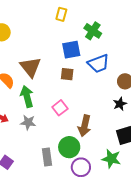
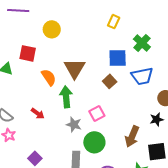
brown square: (67, 74) -> (110, 81), turned 32
gray star: (28, 122) -> (74, 125), moved
brown arrow: (85, 126) -> (132, 136), moved
green circle: (69, 147) -> (94, 142), moved

